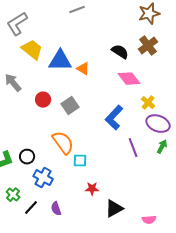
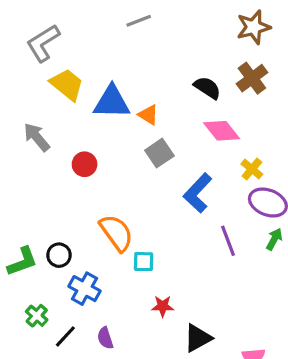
gray square: (70, 106) -> (159, 153), moved

